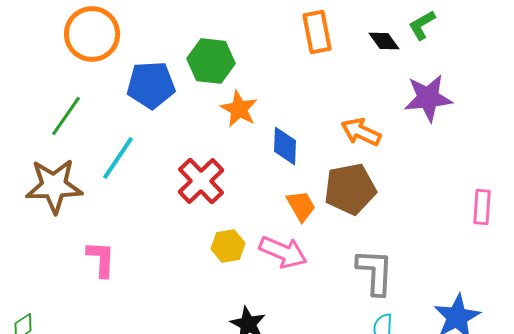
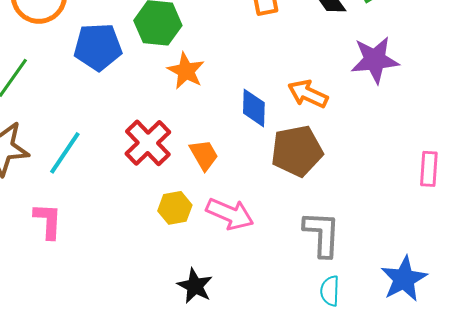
blue diamond: (285, 146) -> (254, 108), moved
cyan line: (118, 158) -> (65, 153), moved
orange trapezoid: (301, 206) -> (204, 155), moved

